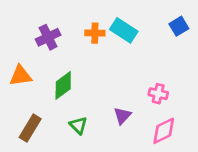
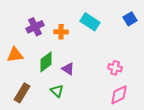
orange cross: (95, 33) -> (61, 32), moved
purple triangle: (122, 116) -> (68, 69), moved, turned -40

